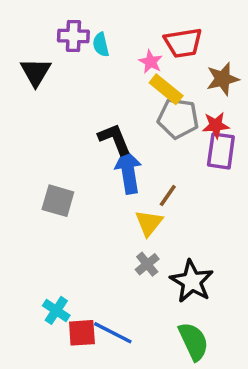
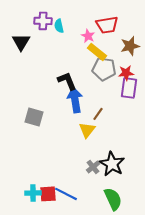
gray cross: (147, 264) -> (93, 167), moved
cyan cross: (56, 310) -> (33, 193), moved, turned -35

